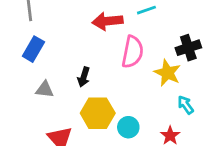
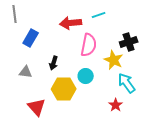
blue rectangle: (33, 49) -> (31, 38), moved
cyan arrow: (186, 105) -> (127, 83), size x1.5
cyan circle: (128, 127) -> (86, 76), moved

